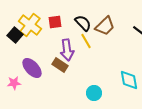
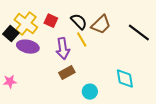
red square: (55, 22) -> (51, 21), turned 32
brown rectangle: (60, 65) -> (67, 73), moved, turned -63
purple ellipse: (32, 68) -> (28, 47), moved, turned -35

